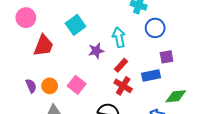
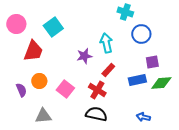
cyan square: (76, 25) -> (53, 27), moved
orange circle: (50, 86) -> (39, 81), moved
red cross: (123, 86) -> (97, 90), moved
green diamond: (176, 96) -> (161, 83), moved

